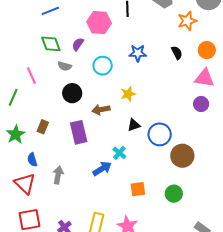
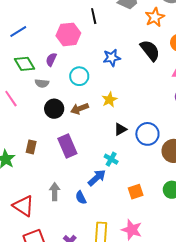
black semicircle: (177, 53) -> (150, 50), size x1.6
brown arrow: (101, 110) -> (79, 109), moved
blue semicircle: (32, 160) -> (81, 198), moved

